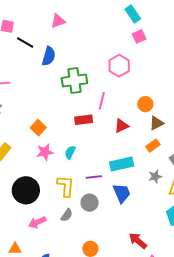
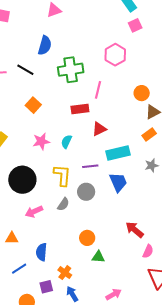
black line: (25, 43) -> (25, 70), moved
red triangle: (122, 126) -> (99, 129), moved
orange square: (38, 128) -> (33, 105), moved

